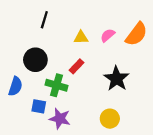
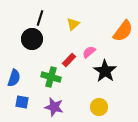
pink semicircle: (108, 35) -> (89, 52), moved
yellow triangle: (81, 38) -> (73, 24), moved, turned -40
black circle: (35, 60) -> (32, 39), moved
blue square: (39, 106) -> (22, 102), moved

